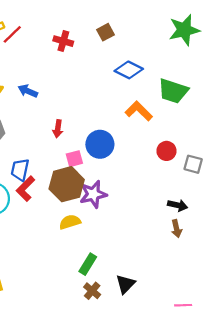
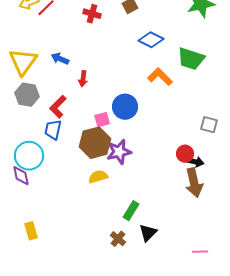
red arrow: (58, 129) -> (83, 79), moved
red circle: (166, 151) -> (185, 154), moved
red L-shape: (26, 189) -> (58, 107), moved
brown arrow: (176, 229) -> (194, 183), size x1.8
green rectangle: (88, 264) -> (131, 211), moved

